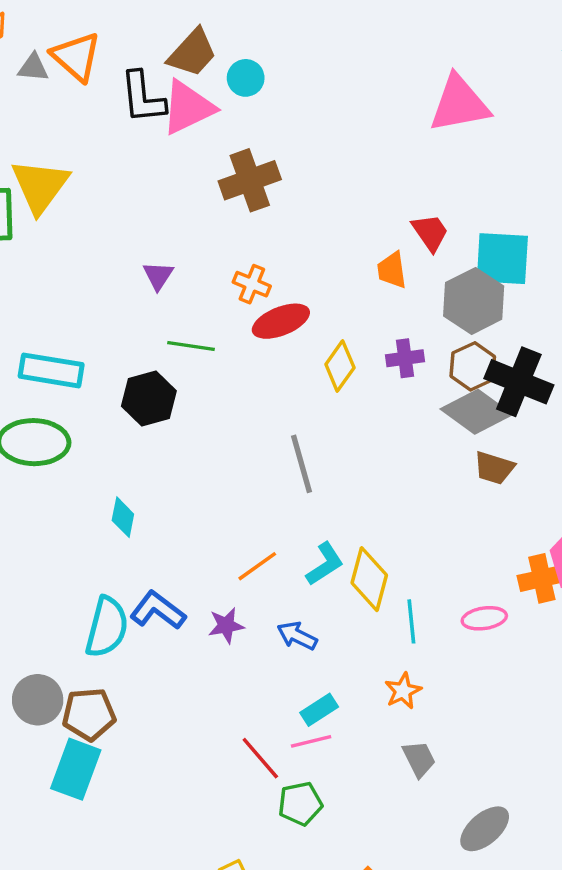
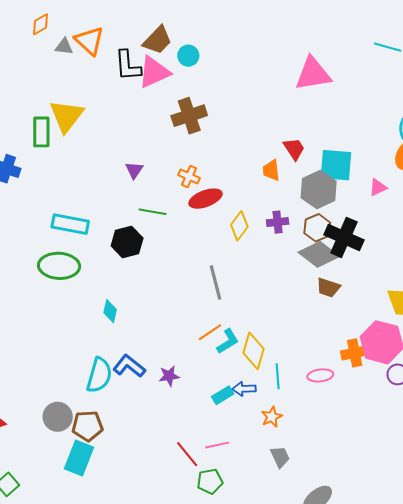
orange line: (257, 566) -> (210, 332), moved
blue arrow: (297, 636) -> (244, 389), moved, turned -30
cyan rectangle: (319, 710) -> (223, 395), moved

